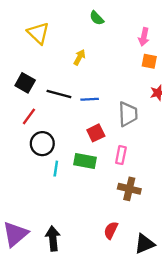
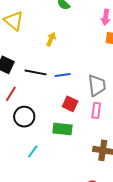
red square: (96, 133) -> (70, 104), turned -35
pink rectangle: (121, 155) -> (96, 110), moved
cyan line: (56, 169) -> (33, 151), moved, turned 32

